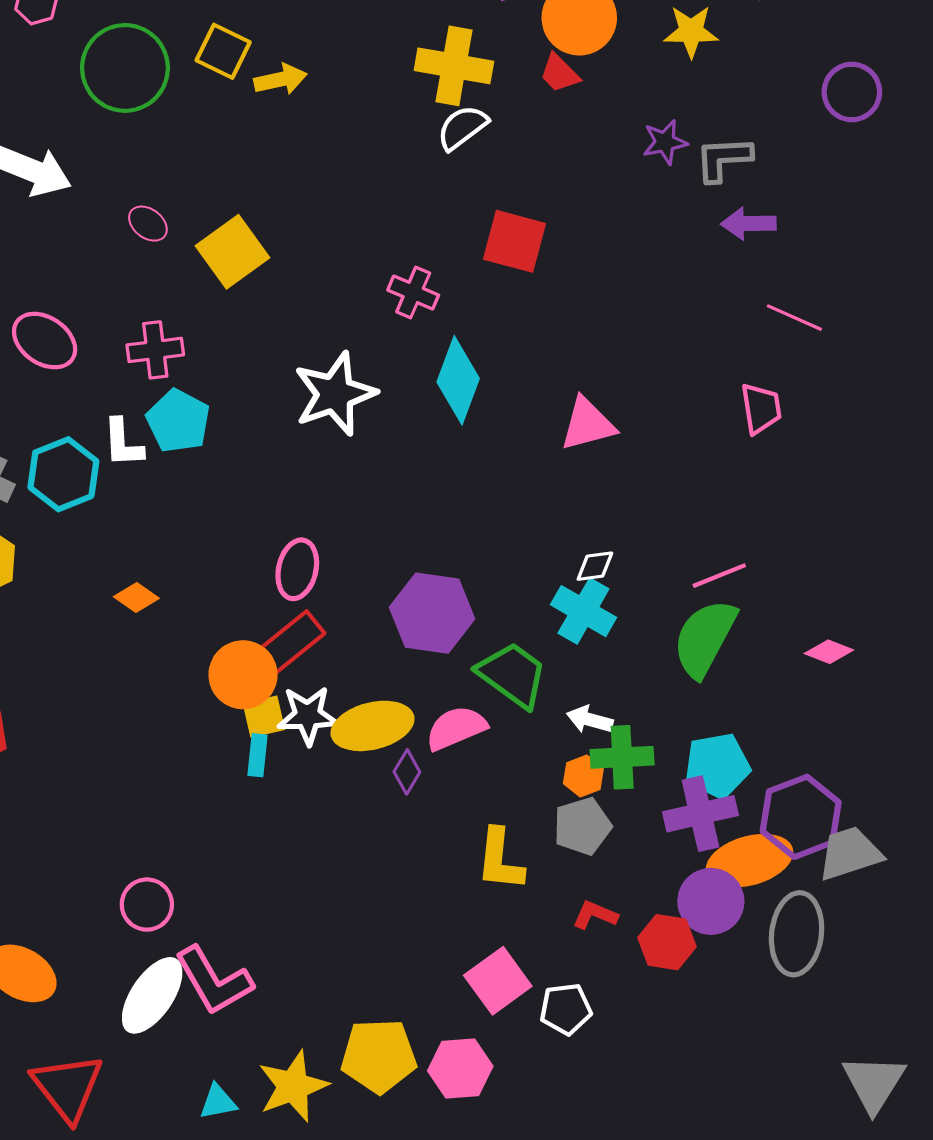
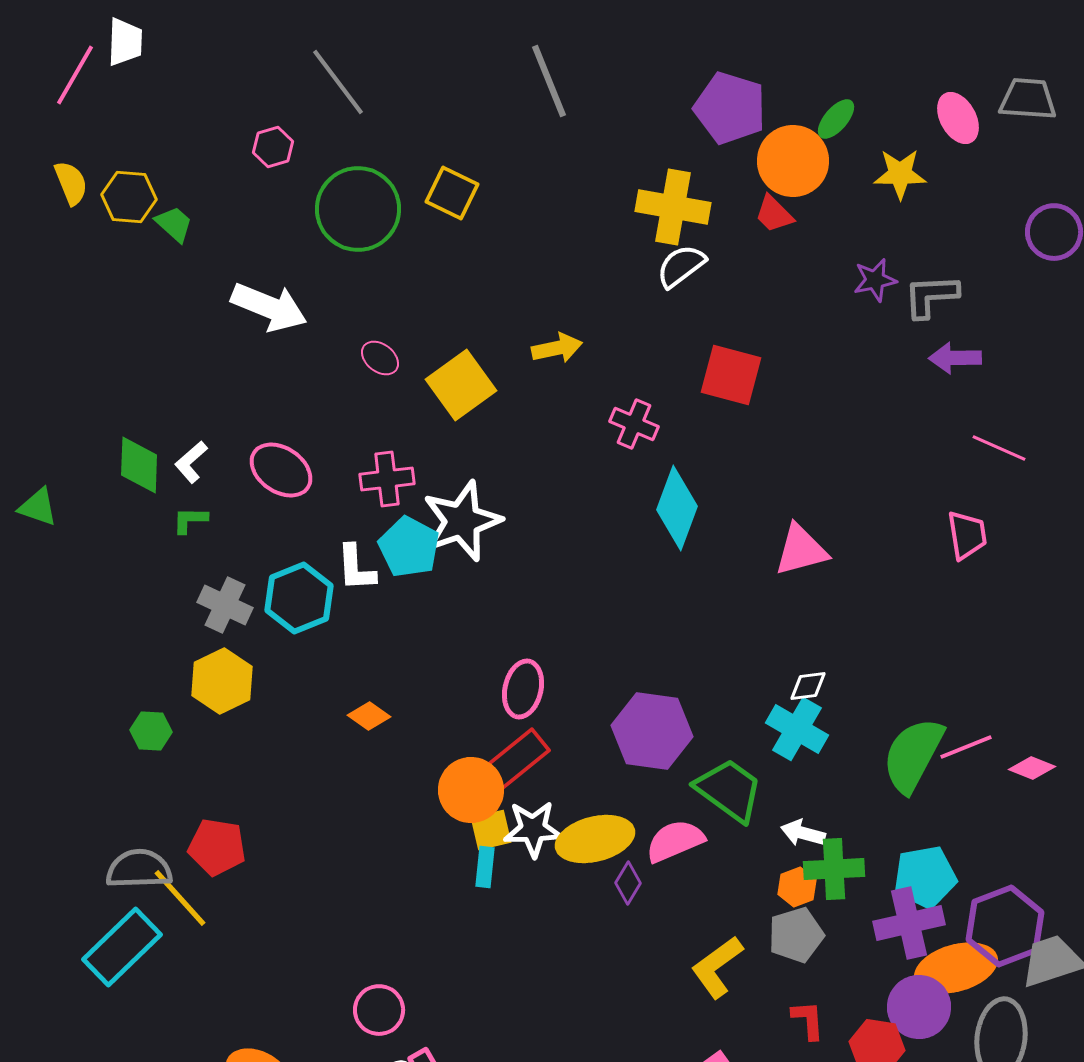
yellow arrow: (281, 79) -> (557, 348), moved
white star: (335, 394) -> (462, 521), moved
pink line: (719, 576) -> (966, 747), moved
yellow L-shape: (500, 860) -> (717, 967), turned 48
red L-shape: (595, 915) -> (808, 1020), turned 63

